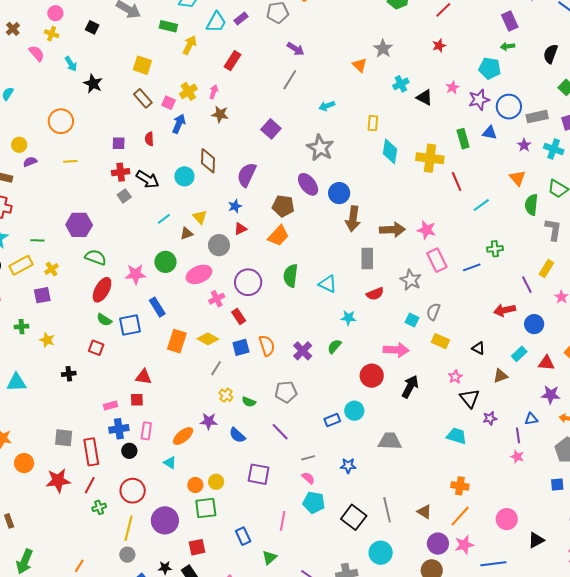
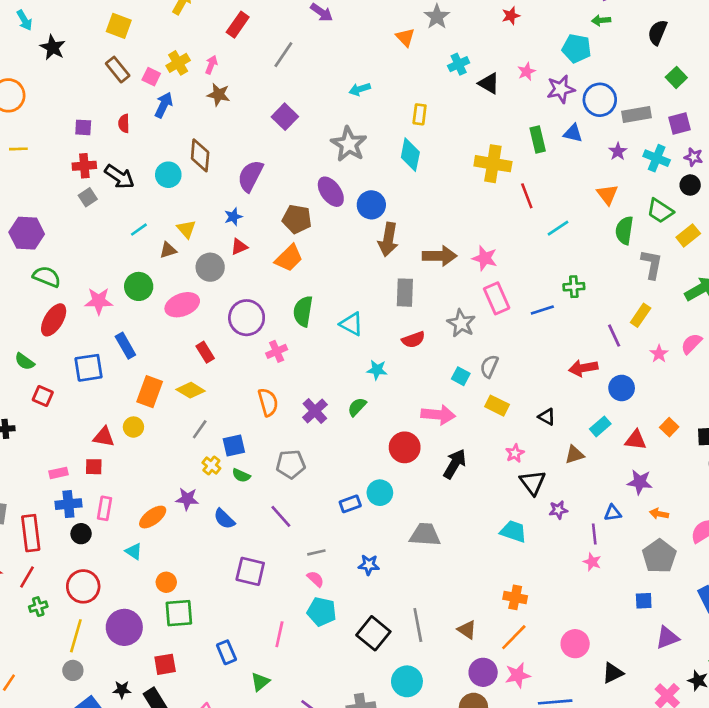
gray line: (290, 80) -> (283, 55), moved
cyan diamond: (390, 151) -> (410, 155), moved
pink cross: (217, 299) -> (277, 351), moved
red rectangle: (239, 316) -> (205, 352), moved
green semicircle: (104, 320) -> (25, 361), moved
blue square: (241, 347) -> (234, 445), moved
yellow circle: (216, 482) -> (133, 427), moved

